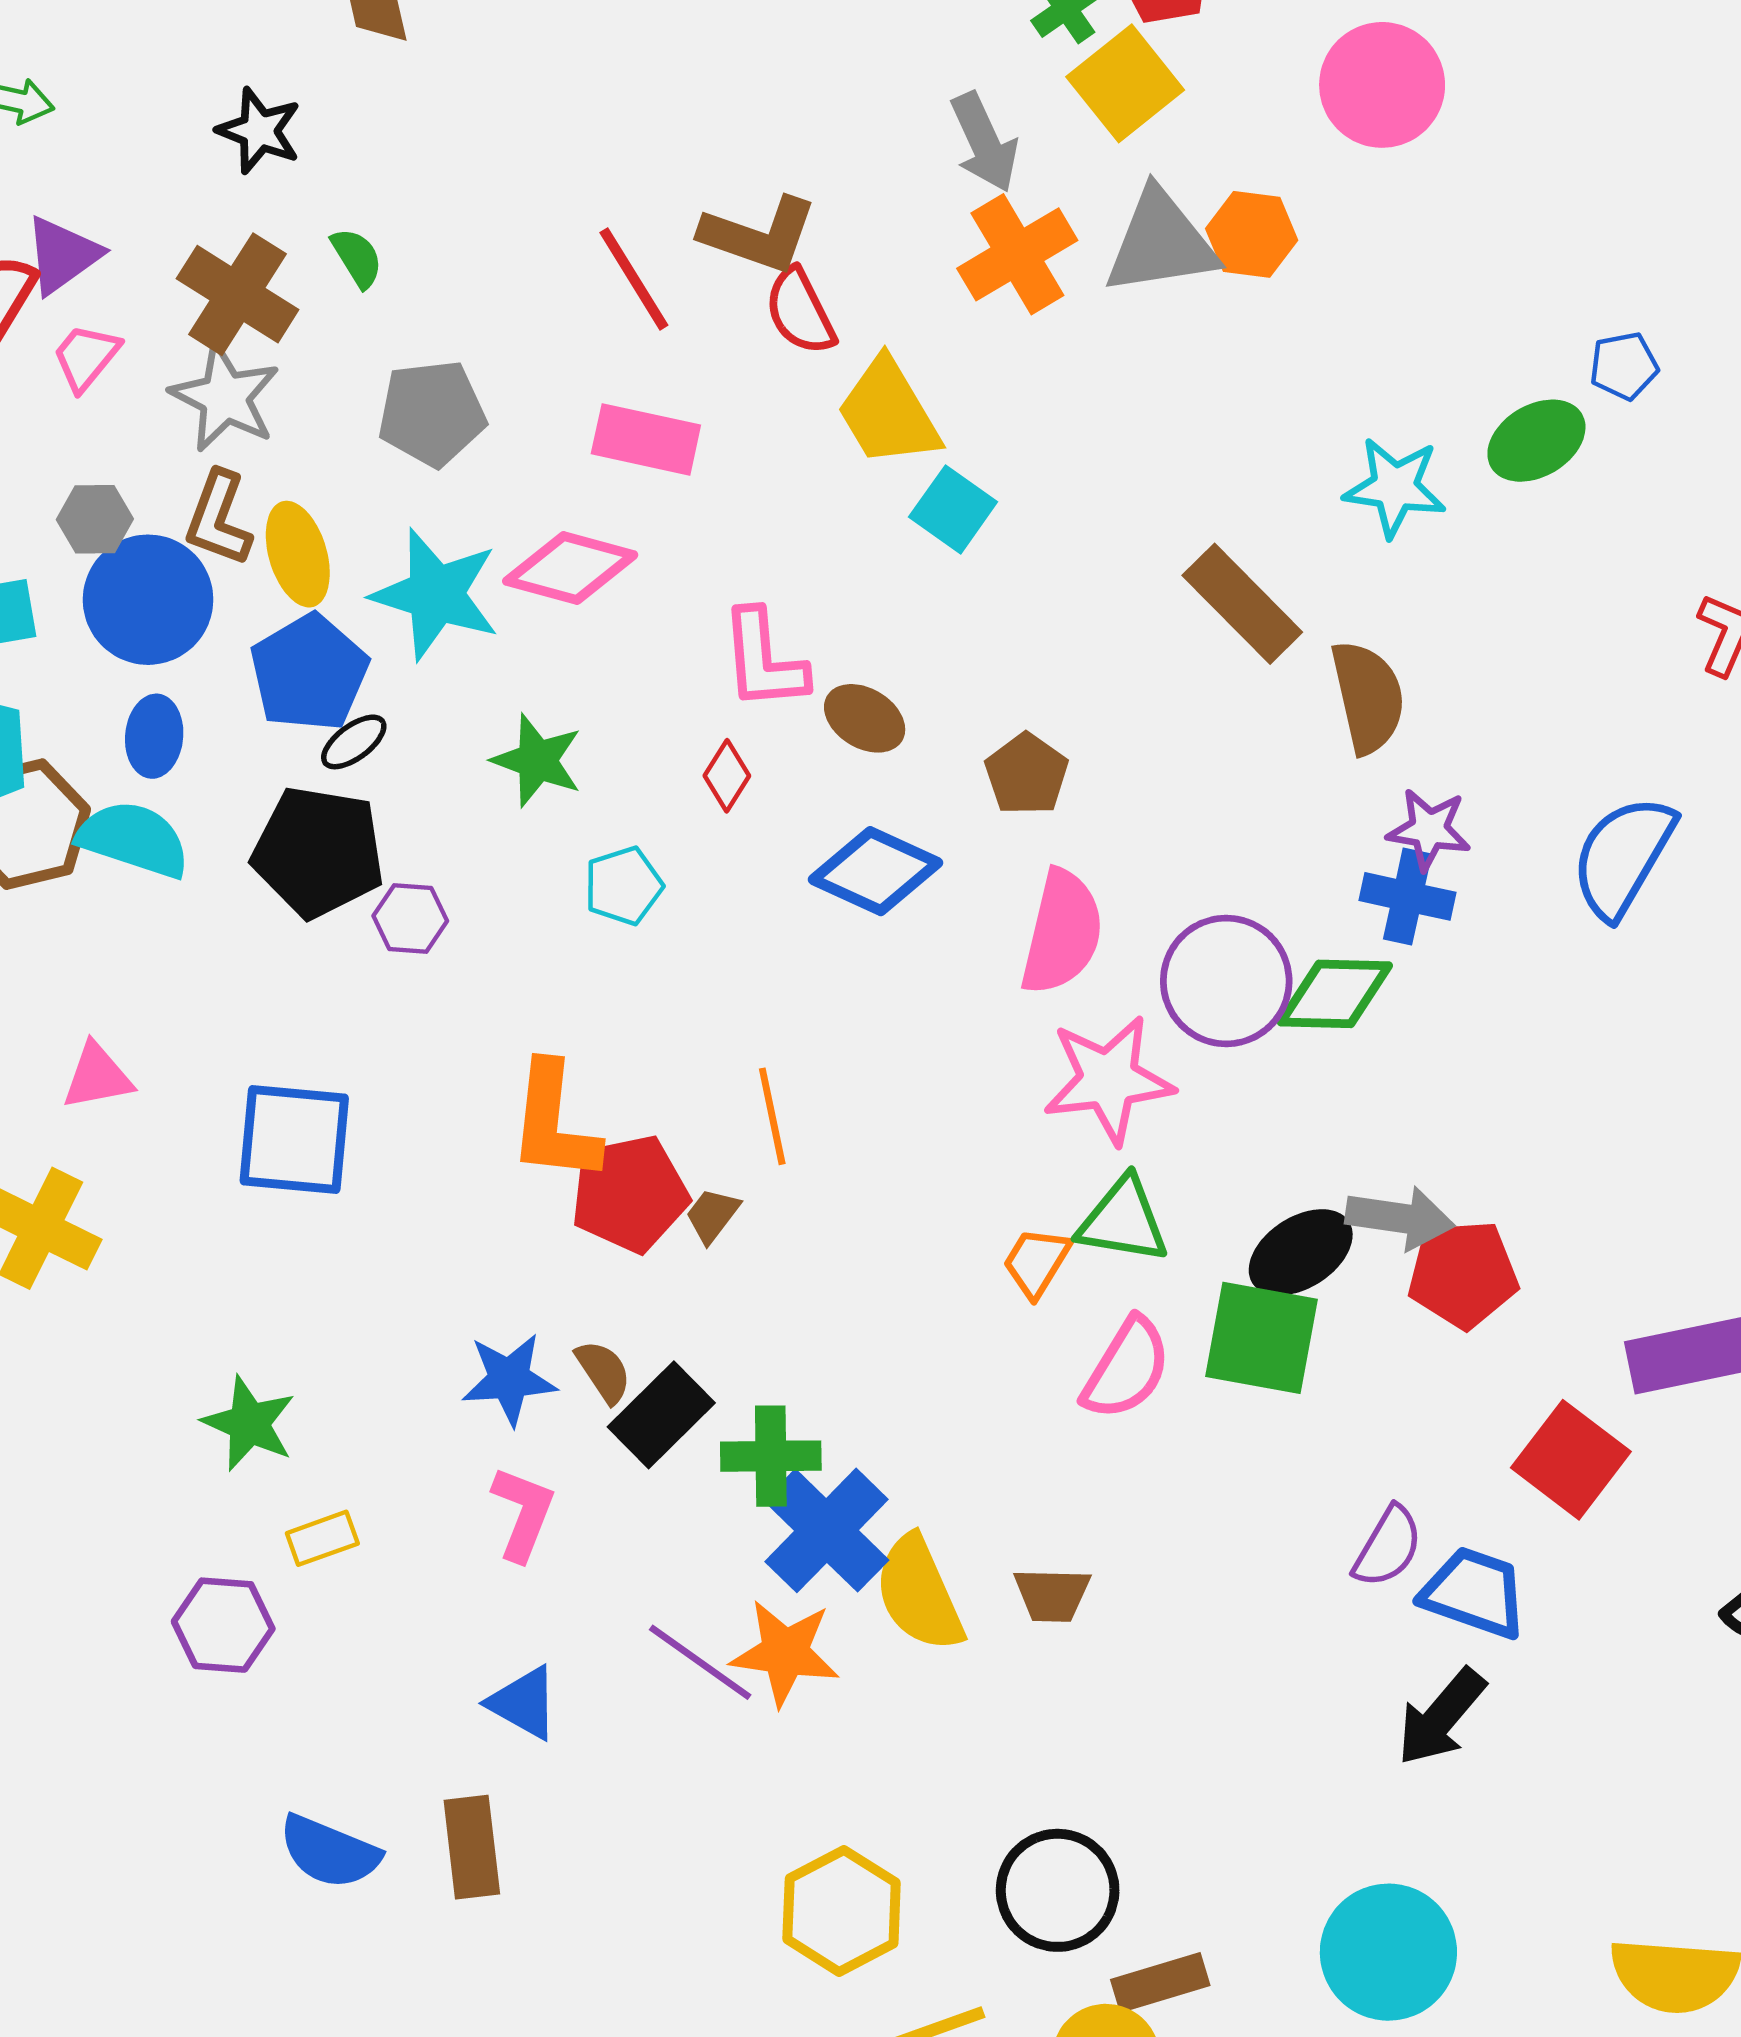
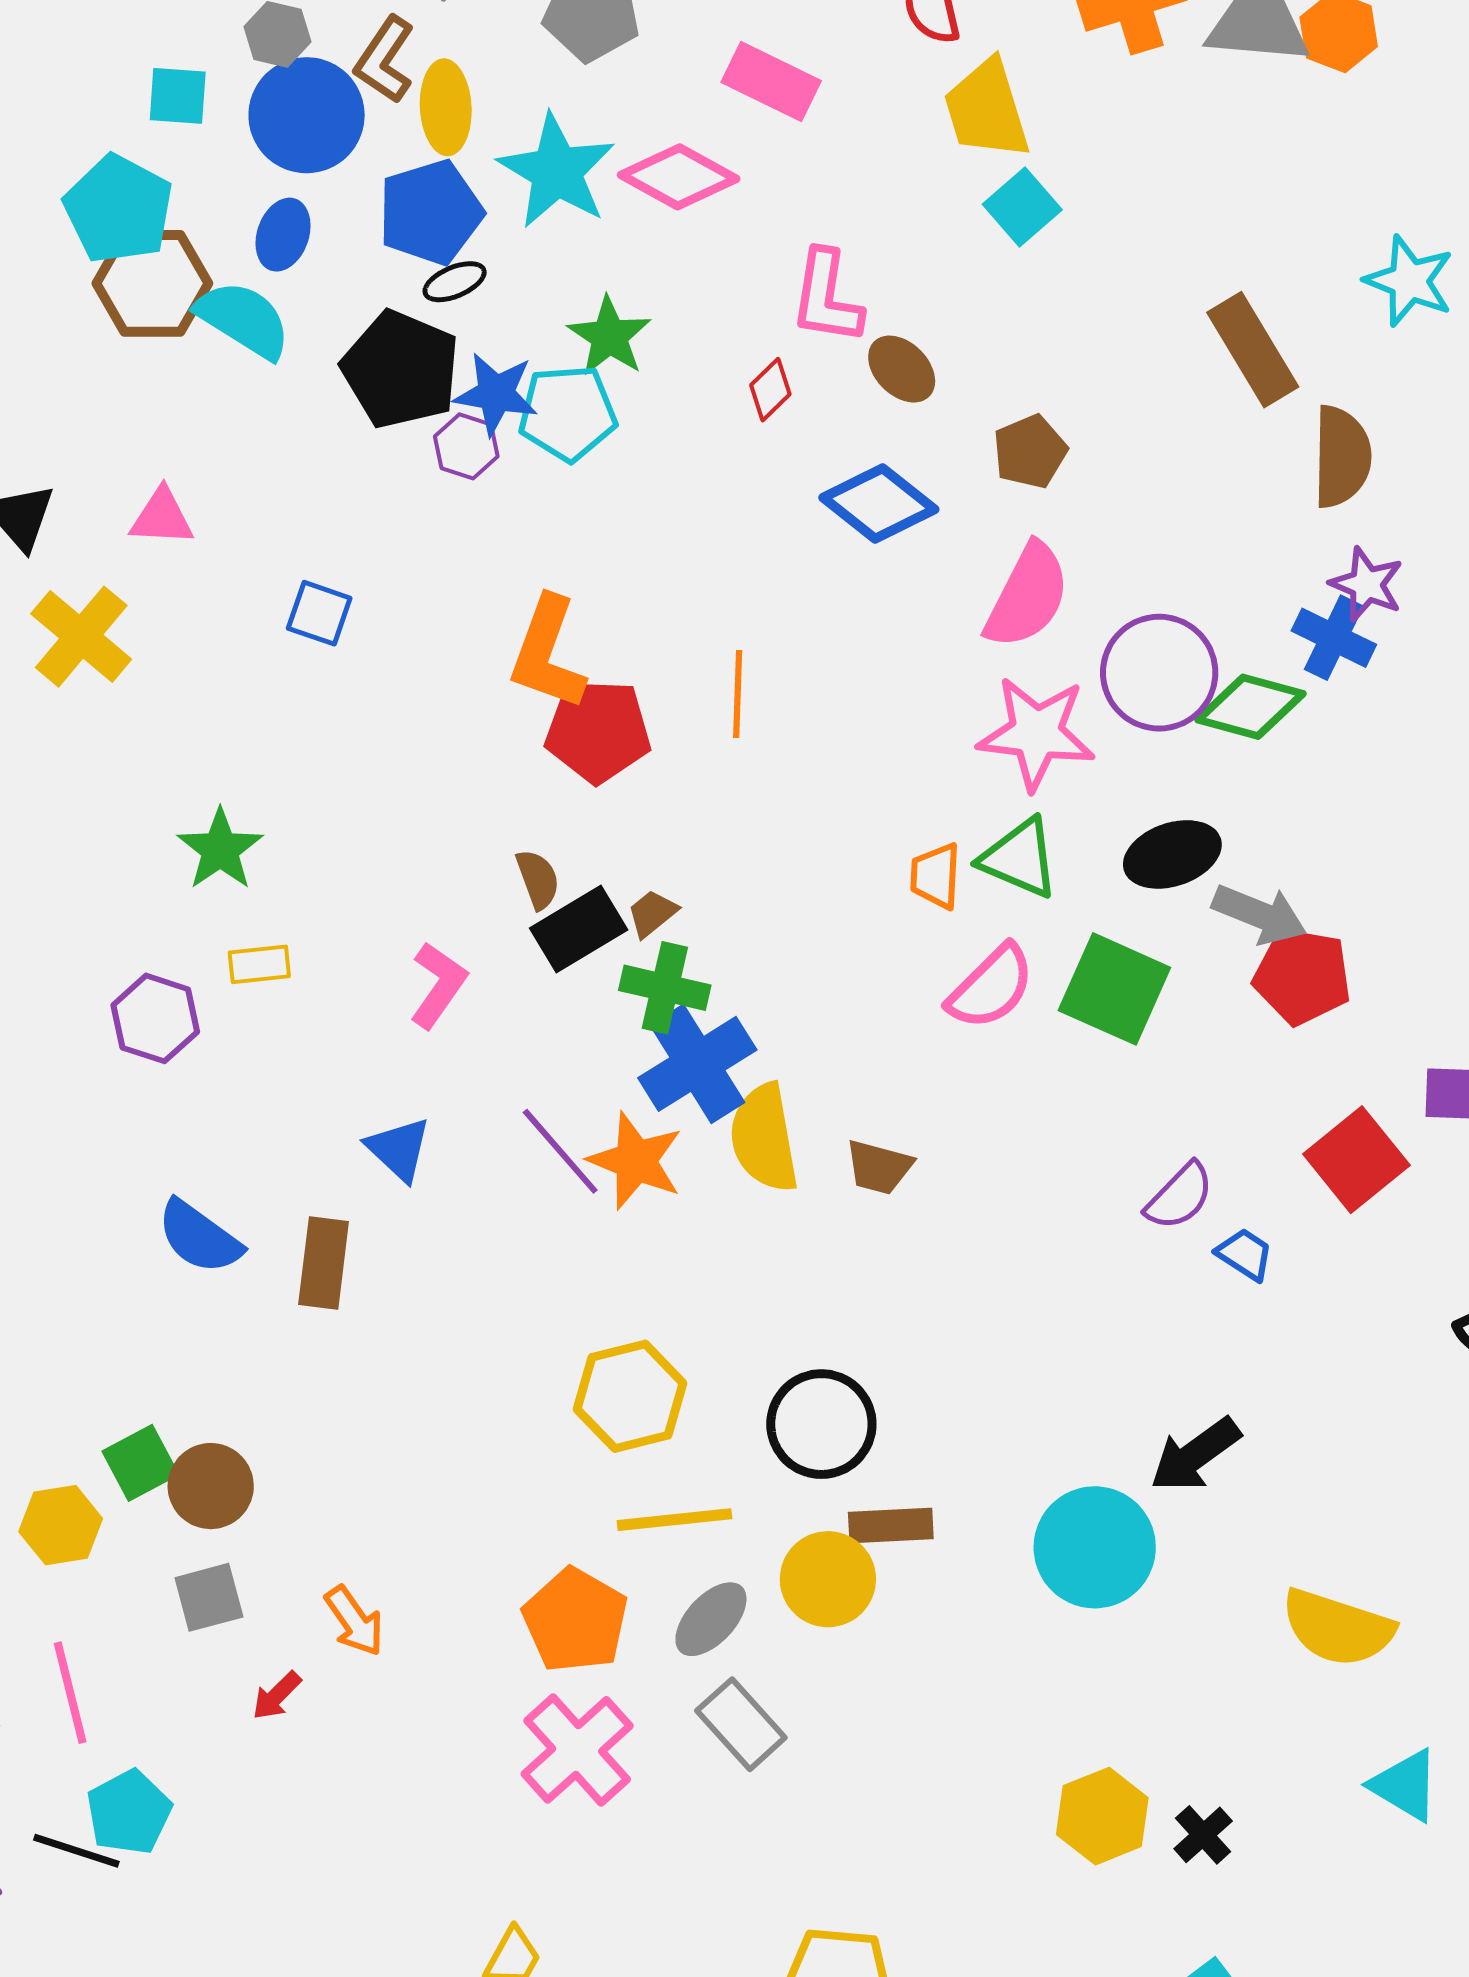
cyan pentagon: (623, 886) -> (568, 413), moved, size x1.4
blue square: (294, 1139) -> (319, 613), size x0.6
brown trapezoid: (712, 1215) -> (652, 913), moved
black ellipse: (1301, 1252) -> (1172, 854), moved
orange trapezoid: (1036, 1262) -> (936, 876), turned -42
blue star: (509, 1379) -> (496, 394), moved
blue trapezoid: (1474, 1593) -> (1245, 1254), size x0.6
black arrow: (1441, 1717) -> (1195, 1455), moved

